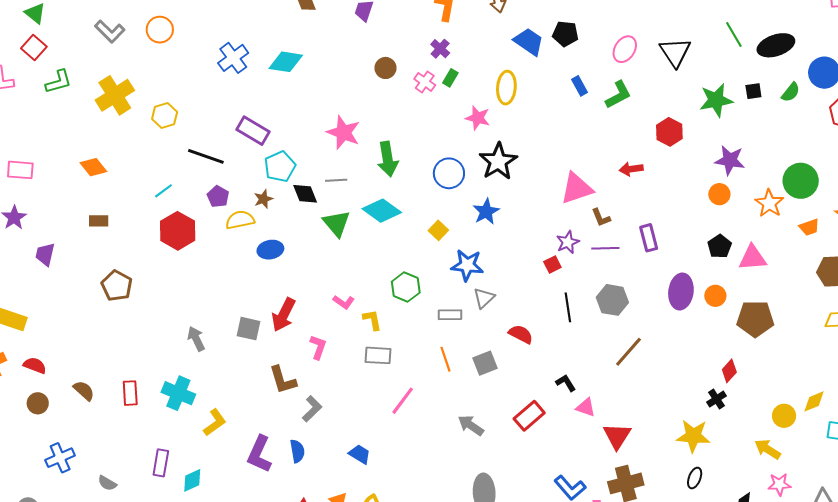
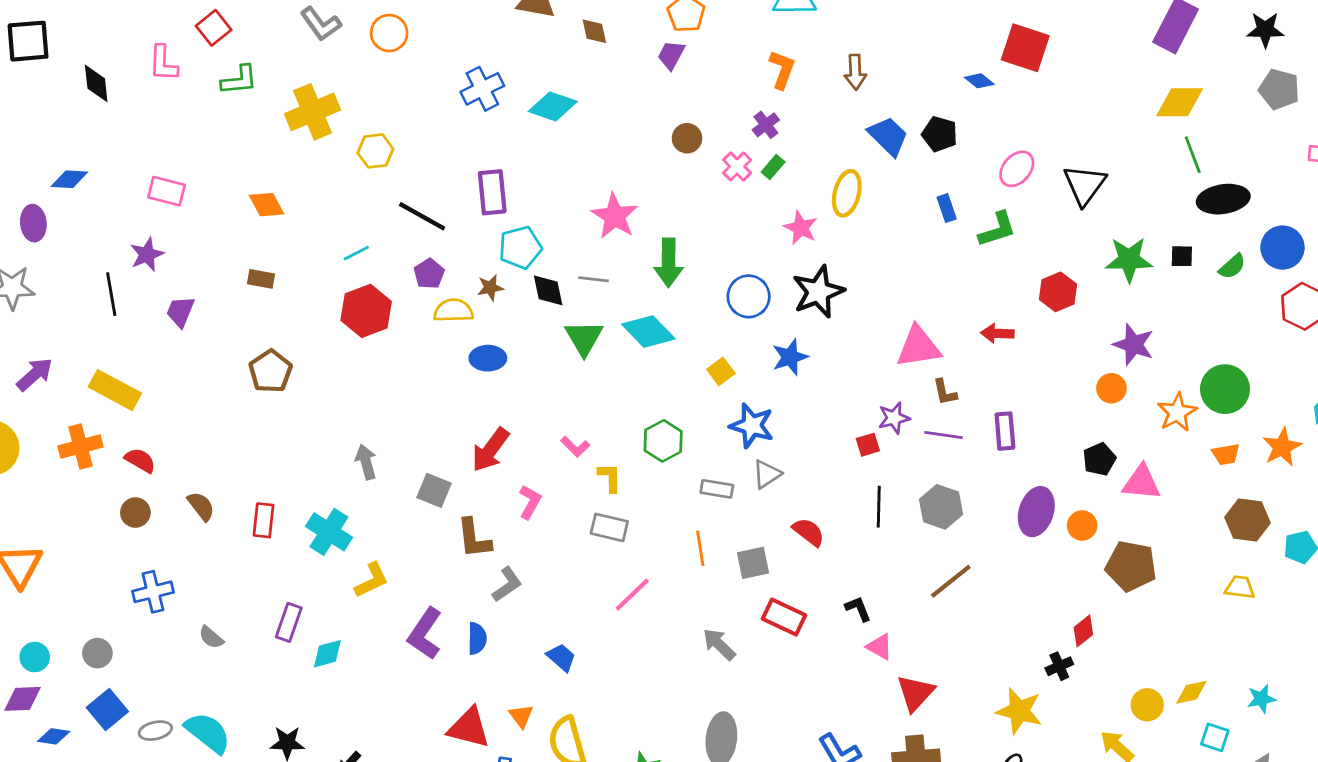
green line: (734, 35) -> (1193, 155), moved
purple rectangle: (253, 131) -> (492, 192), turned 44
gray square: (249, 329) -> (434, 490), moved
red rectangle: (529, 416) -> (784, 617), moved, turned 56

